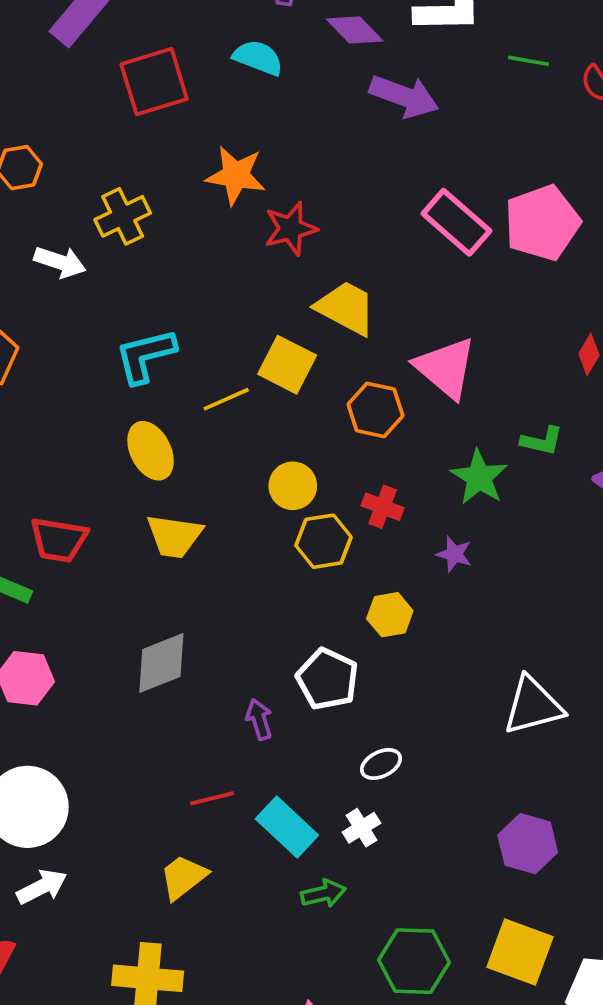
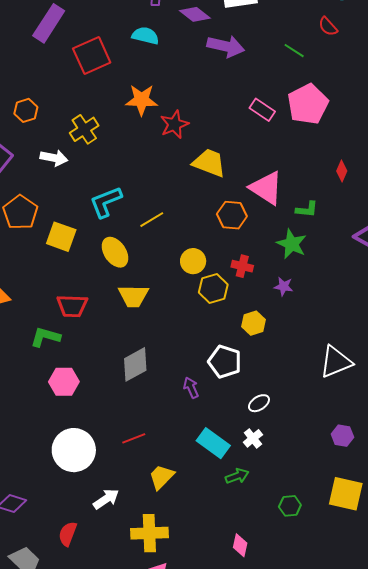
green line: (528, 61) -> (294, 51), moved, turned 30
pink rectangle: (456, 222) -> (262, 110), size x0.7
yellow square: (287, 365) -> (61, 237), moved
green L-shape: (542, 441) -> (307, 209), moved
red line: (212, 798) -> (134, 438), moved
purple hexagon: (528, 844) -> (342, 436), size x0.7
white arrow: (42, 887) -> (106, 499), moved
green hexagon: (414, 961) -> (290, 506), size x0.6

